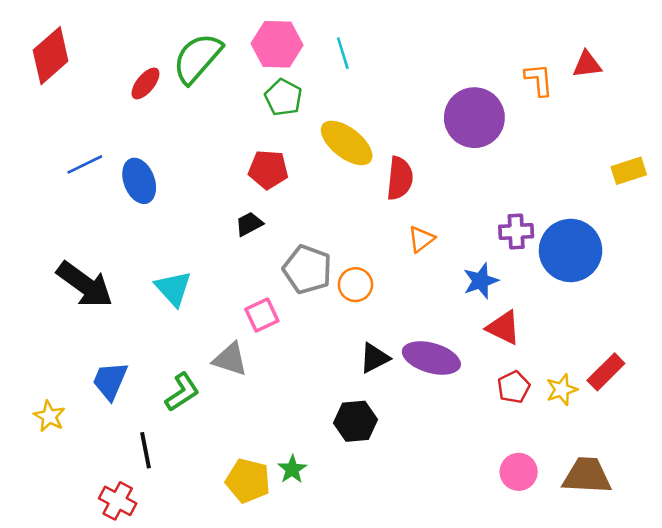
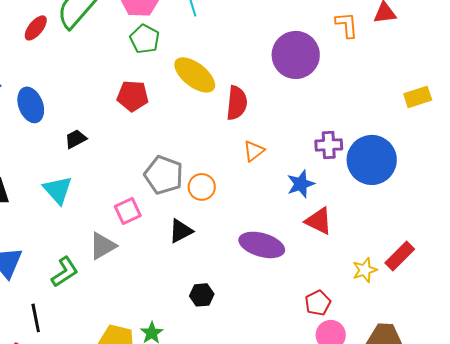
black trapezoid: (249, 224) -> (76, 139), moved
black triangle: (374, 358) -> (181, 231), moved
gray triangle: (230, 359) -> (103, 246), turned -48
red pentagon: (514, 387) -> (318, 303), moved
black hexagon: (355, 421) -> (202, 295), size x0.7

